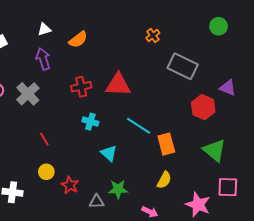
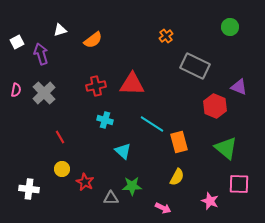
purple arrow: (43, 59) -> (41, 54), moved
pink star: (198, 205) -> (210, 201), size x0.7

